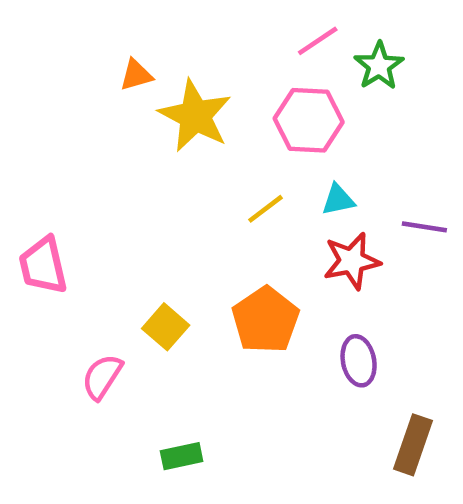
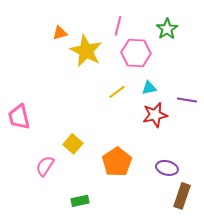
pink line: (318, 41) -> (118, 26), moved, turned -42
orange pentagon: (265, 320) -> (117, 162), moved
purple ellipse: (359, 361) -> (167, 168), moved, turned -65

